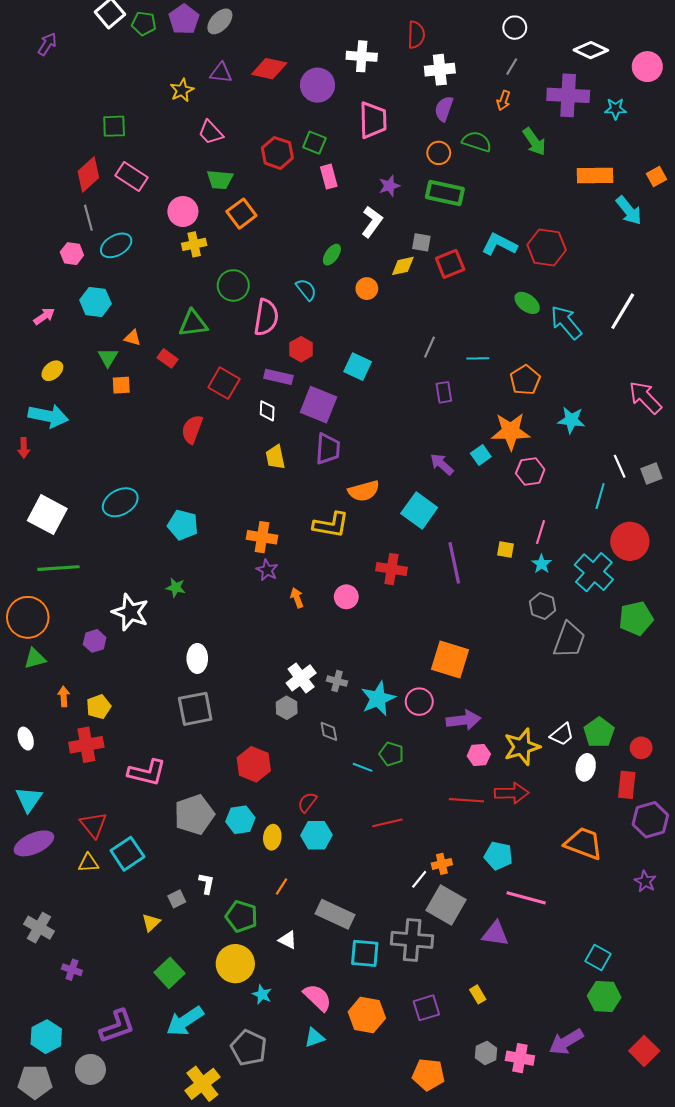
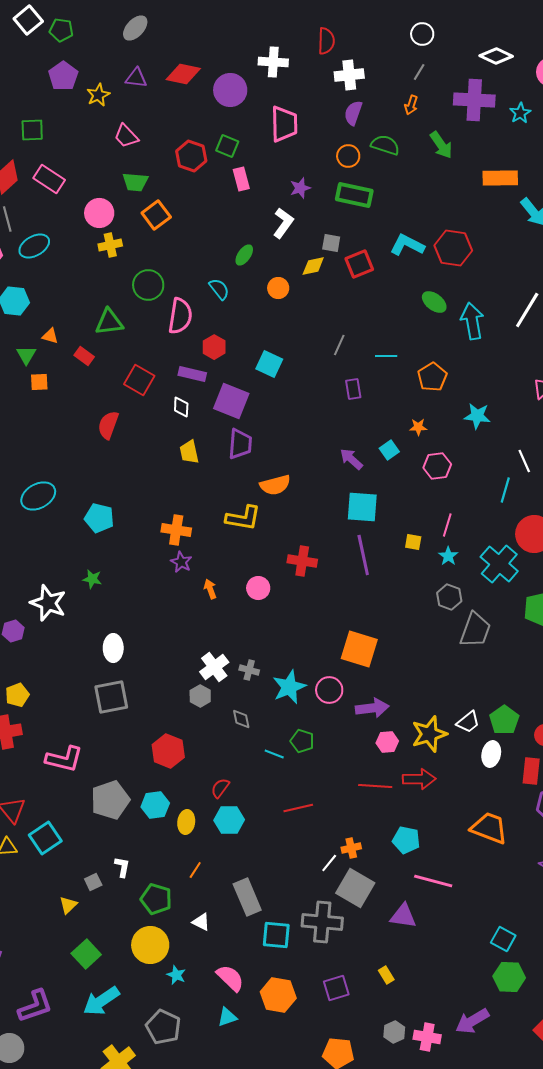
purple pentagon: (184, 19) -> (63, 76), moved
cyan star: (615, 109) -> (520, 113), turned -30
cyan arrow: (566, 322) -> (472, 321), turned 30
orange star: (511, 431) -> (418, 427), size x0.5
cyan square: (419, 510) -> (362, 507), moved, turned -32
gray rectangle: (335, 914) -> (247, 897), turned 42

